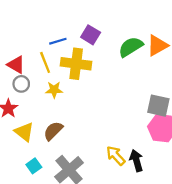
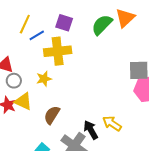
yellow line: (45, 62) -> (25, 24), moved, turned 60
yellow triangle: (24, 132) -> (23, 101), moved
black arrow: (136, 161) -> (91, 130), moved

